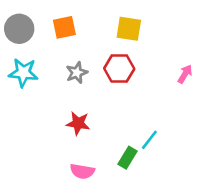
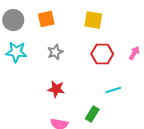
red hexagon: (119, 69) -> (102, 54), moved
cyan line: (149, 140) -> (113, 90), moved, turned 35

